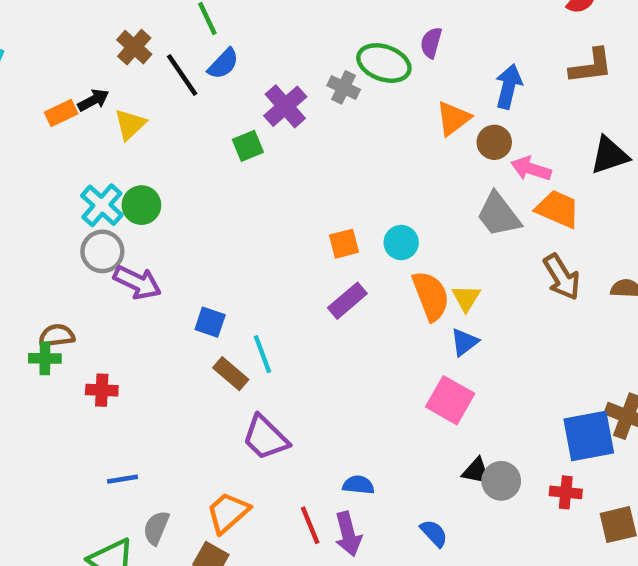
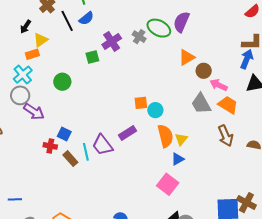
purple semicircle: (431, 43) -> (181, 22), size x1.5
blue arrow: (509, 86) -> (247, 59), moved
black arrow: (93, 100) -> (26, 27), turned 144
orange rectangle: (61, 113) -> (32, 54), moved
green circle: (141, 205) -> (62, 82), moved
orange square: (344, 244) -> (141, 103), moved
red cross: (102, 390) -> (50, 146), moved
purple trapezoid: (265, 438) -> (102, 145), moved

